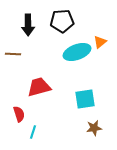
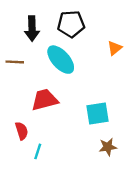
cyan ellipse: (77, 52) -> (61, 60), moved, turned 68

